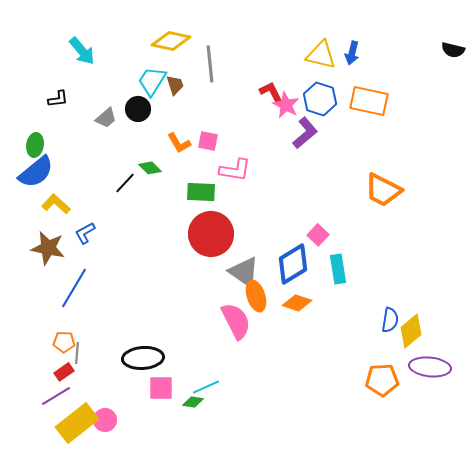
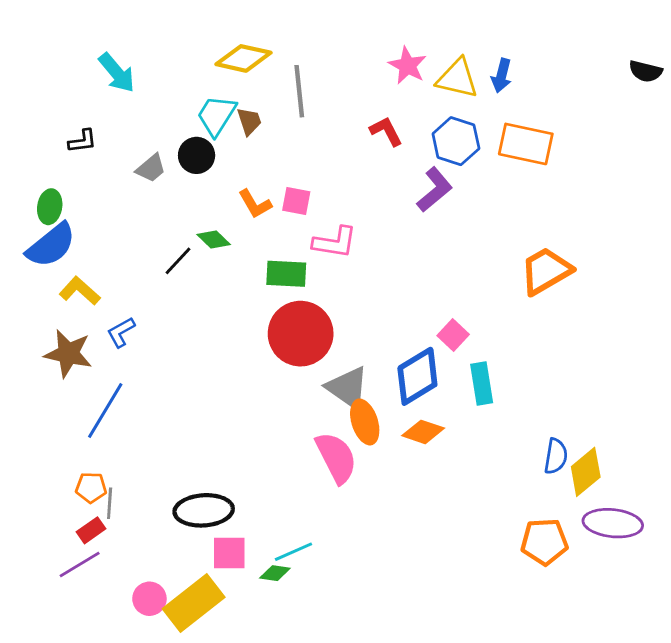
pink star: (286, 105) -> (407, 66), moved
orange trapezoid: (383, 190) -> (546, 271), turned 123
yellow rectangle: (77, 423) -> (194, 603), moved

